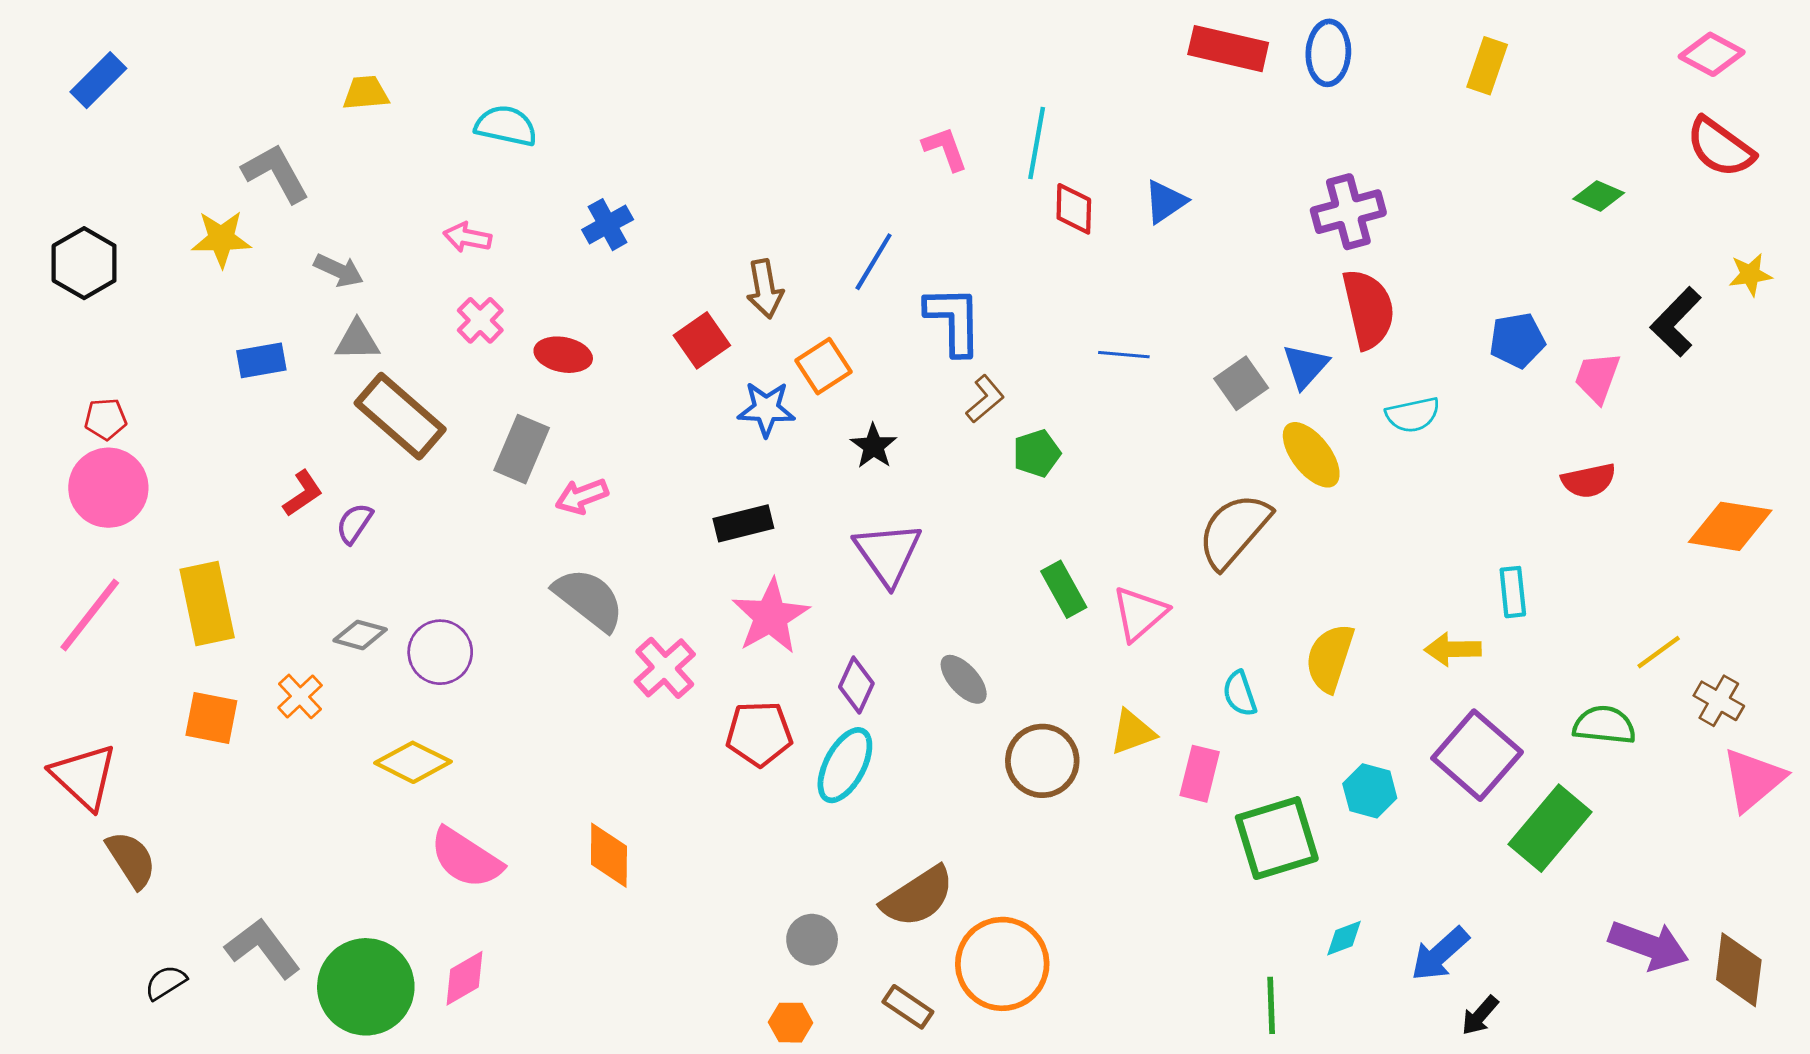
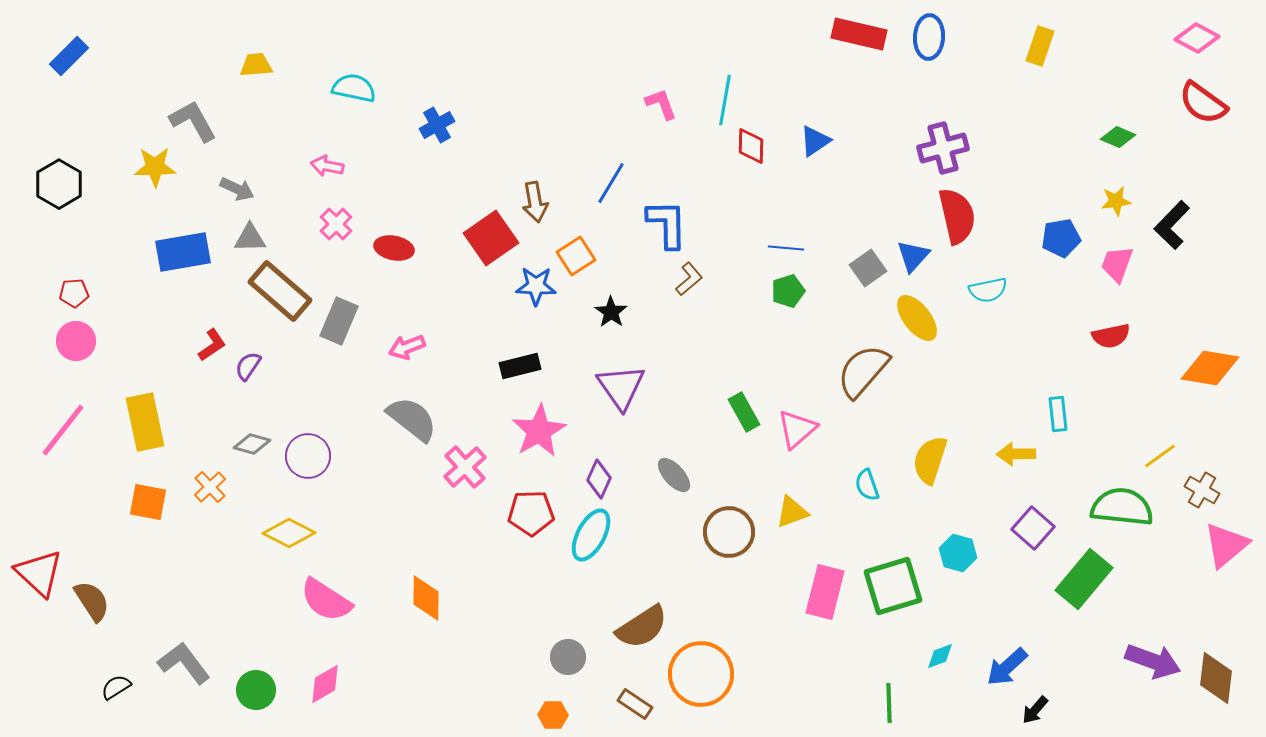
blue cross: (608, 225) -> (437, 125), moved
yellow star: (1750, 275) -> (1116, 201), moved
red square: (702, 340) -> (491, 238), size x1.4
blue rectangle: (261, 360) -> (183, 252), size x1.6
gray rectangle: (522, 449) -> (339, 321), moved
green pentagon: (1037, 453) -> (788, 291), moved
pink circle: (108, 488) -> (76, 341), size x0.7
green semicircle: (1604, 725) -> (1122, 507), size x1.4
purple square: (1477, 755) -> (1033, 528), size x0.7
pink rectangle: (1200, 774) -> (825, 592), moved, size x1.4
red triangle: (84, 777) -> (39, 573), moved
green circle: (366, 987) -> (256, 690), size x0.6

